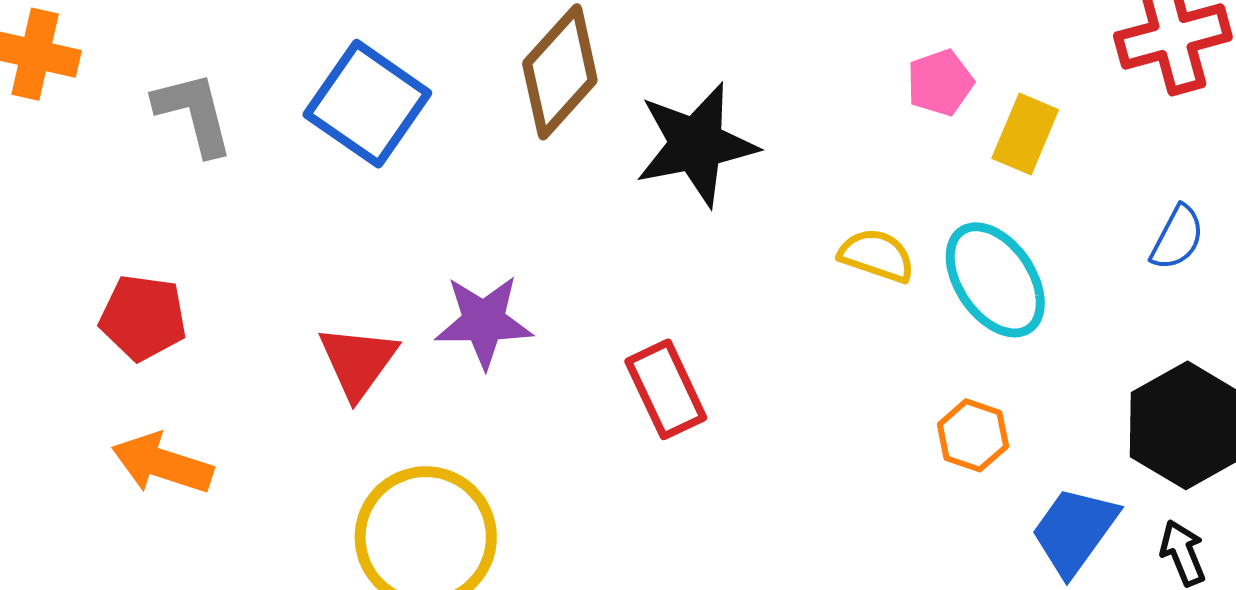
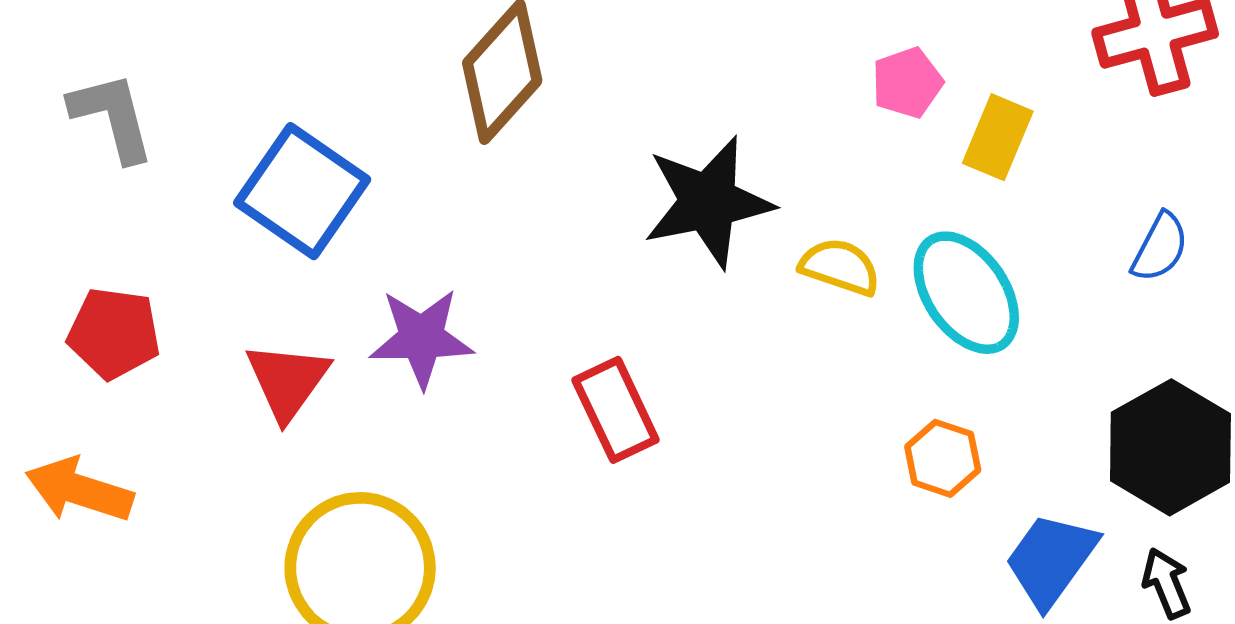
blue square: (367, 104) -> (302, 191), moved
black star: (696, 144) -> (708, 202), moved
red pentagon: (143, 318) -> (114, 333), moved

